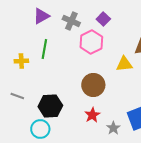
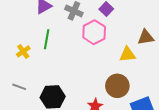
yellow cross: (21, 61) -> (23, 51), turned -32
brown circle: (93, 85) -> (117, 86), moved

